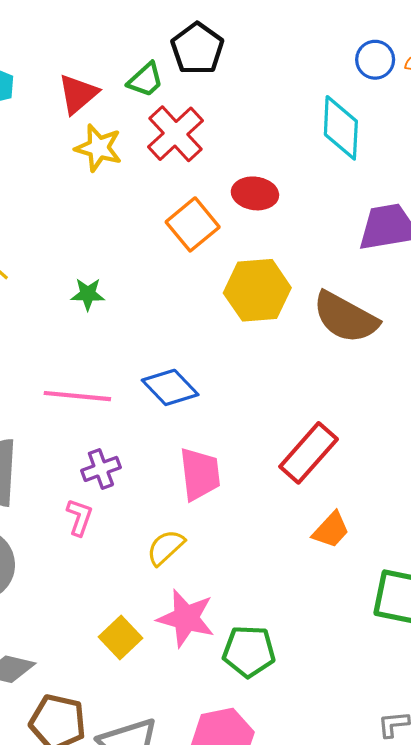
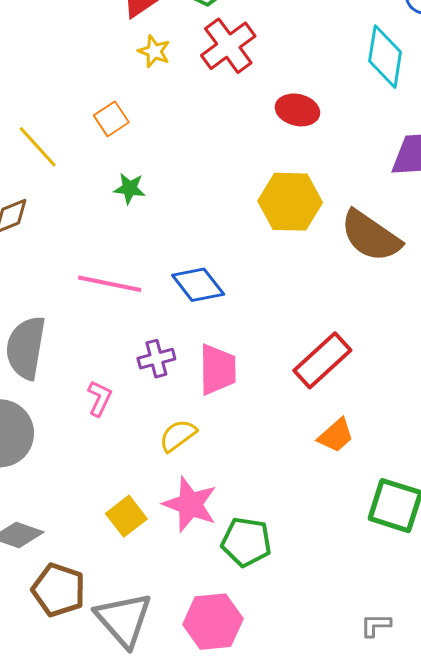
yellow star: (99, 148) -> (154, 51), size x0.7
orange square: (193, 224) -> (111, 119), moved, size x0.7
purple cross: (101, 469) -> (156, 359), moved

